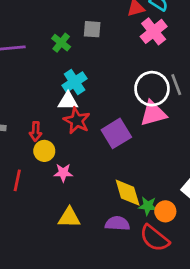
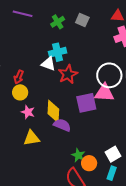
red star: (77, 121) -> (68, 74), moved
purple square: (116, 133) -> (86, 103), moved
yellow diamond: (128, 193) -> (53, 111), moved
yellow triangle: (69, 218) -> (32, 138), moved, turned -30
purple semicircle: (117, 223) -> (62, 125), moved

